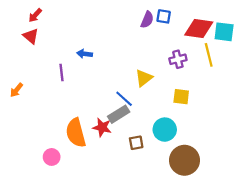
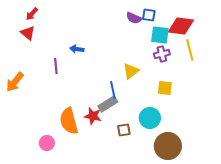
purple semicircle: (147, 20) -> (134, 18), turned 91
cyan square: (224, 32) -> (160, 35), moved
orange arrow: (16, 90) -> (15, 82), size x1.5
blue line: (124, 99) -> (113, 90), turned 36

